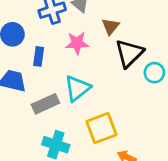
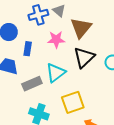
brown triangle: (110, 26) -> (81, 28), size x1.6
black triangle: (129, 53) -> (84, 57), moved

